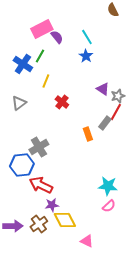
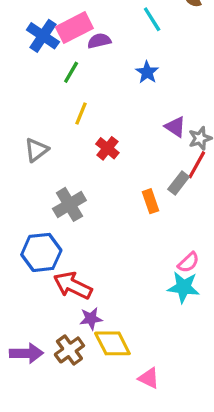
purple semicircle: (57, 37) -> (99, 41), turned -64
cyan line: (87, 37) -> (152, 19), moved
blue cross: (23, 64) -> (43, 36), moved
gray cross: (39, 147) -> (69, 204), moved
pink semicircle: (109, 206) -> (188, 262), moved

